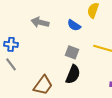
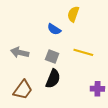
gray arrow: (40, 22) -> (20, 52), moved

